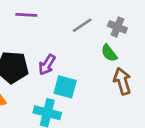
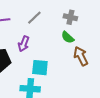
gray line: (82, 25) -> (34, 18), moved
purple arrow: (47, 65) -> (24, 44), moved

